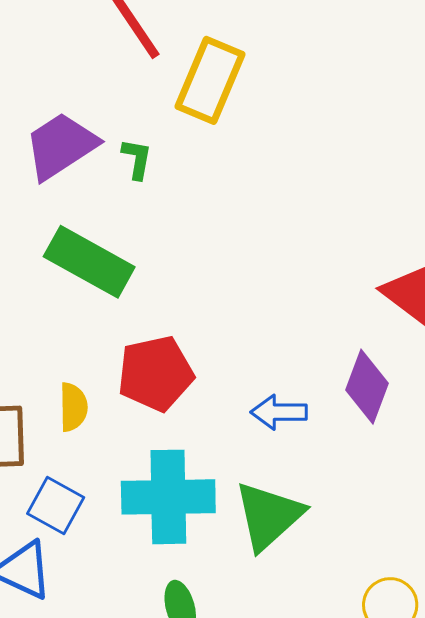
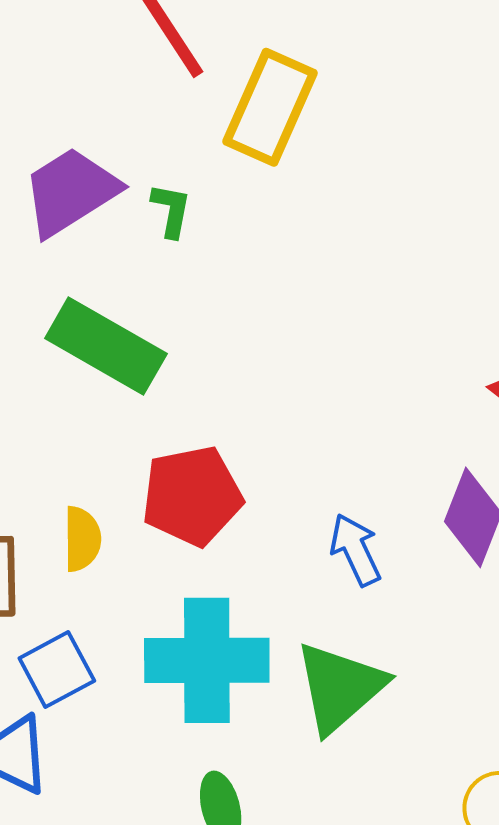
blue arrow: (279, 412) -> (355, 550), turned 64
blue square: (56, 505) -> (57, 669), turned 32

